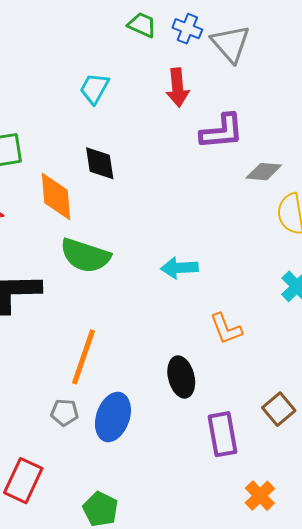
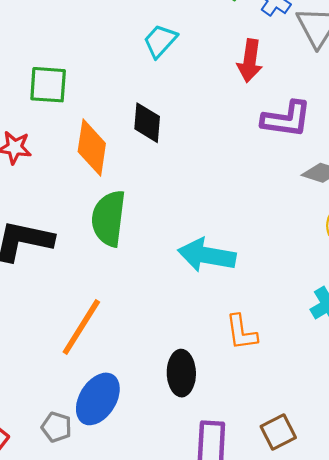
green semicircle: (85, 256) -> (109, 218), turned 66
cyan arrow: (179, 268) -> (207, 255), size x1.4
gray pentagon: (64, 412) -> (56, 427), moved

